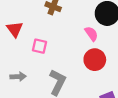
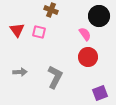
pink square: (40, 46) -> (39, 32), moved

